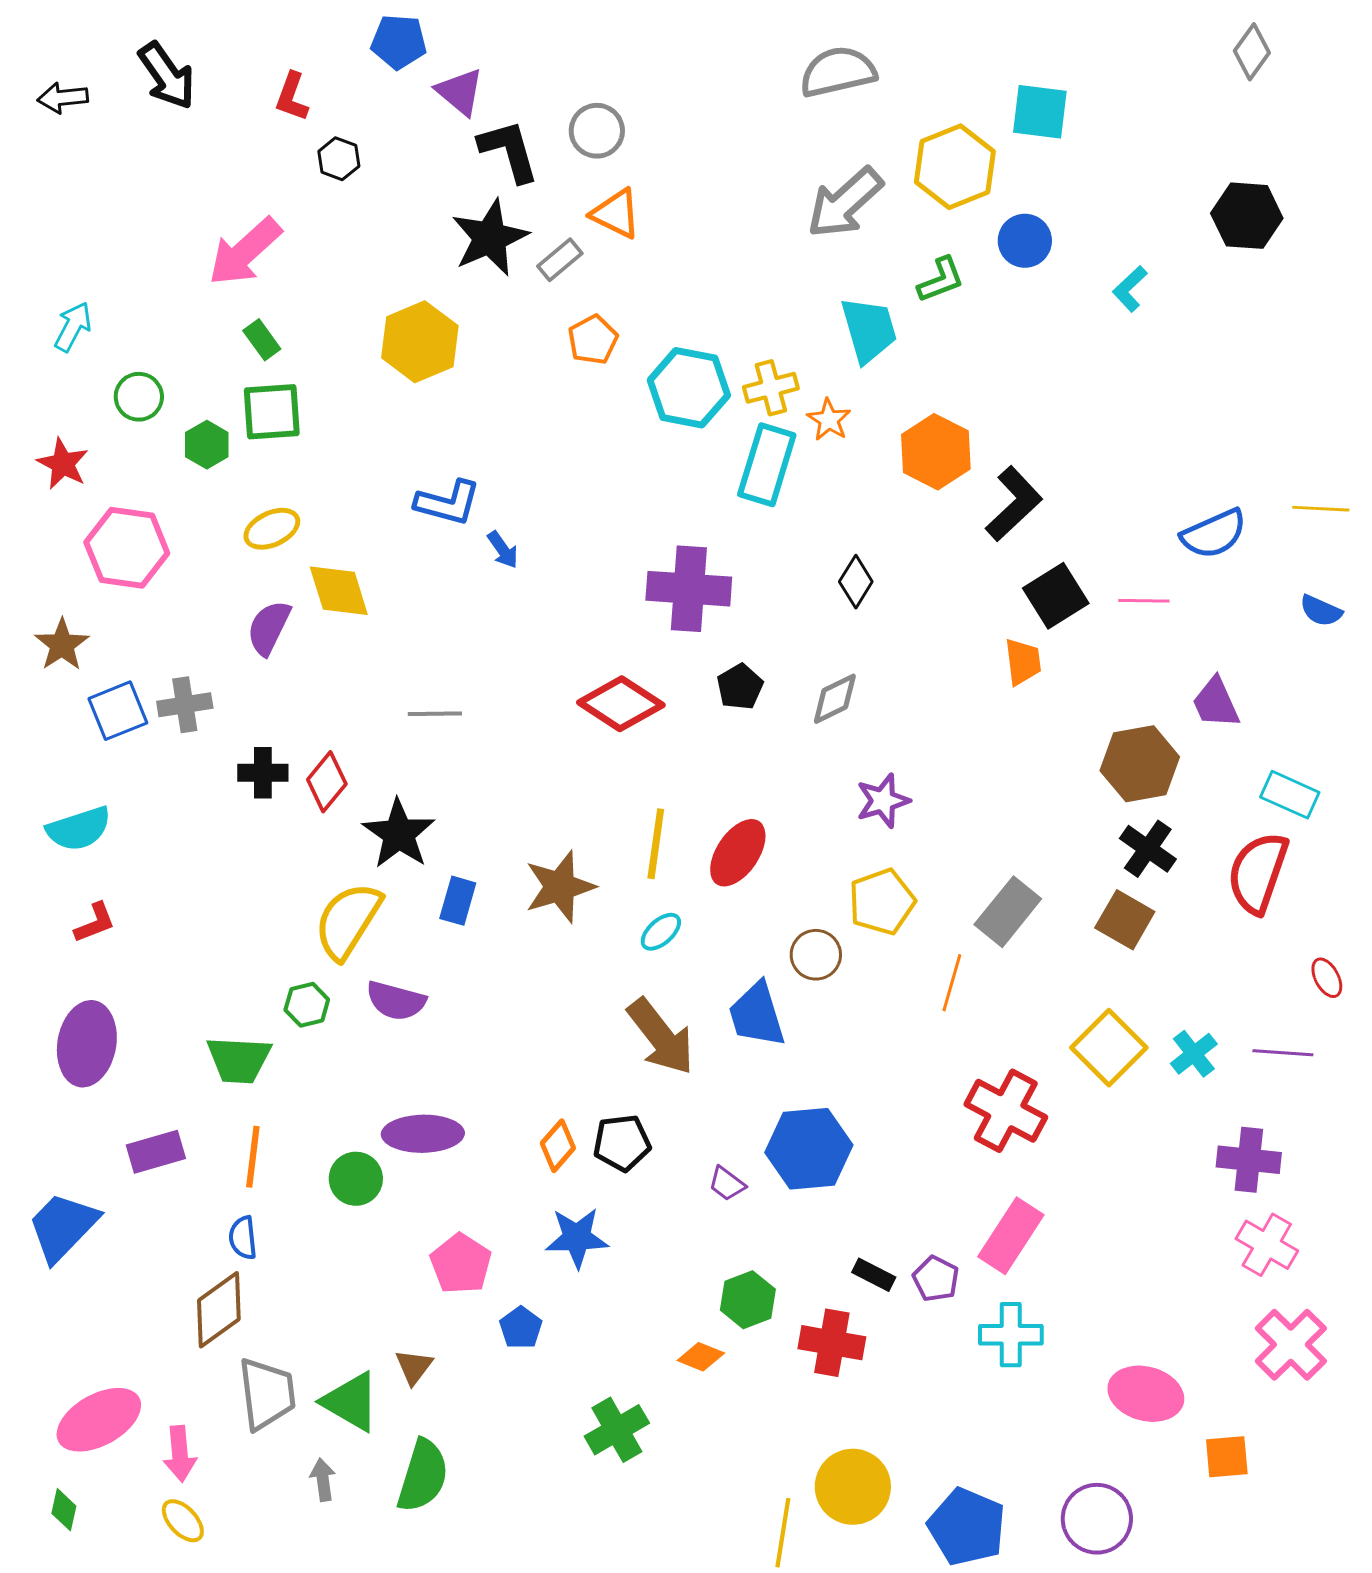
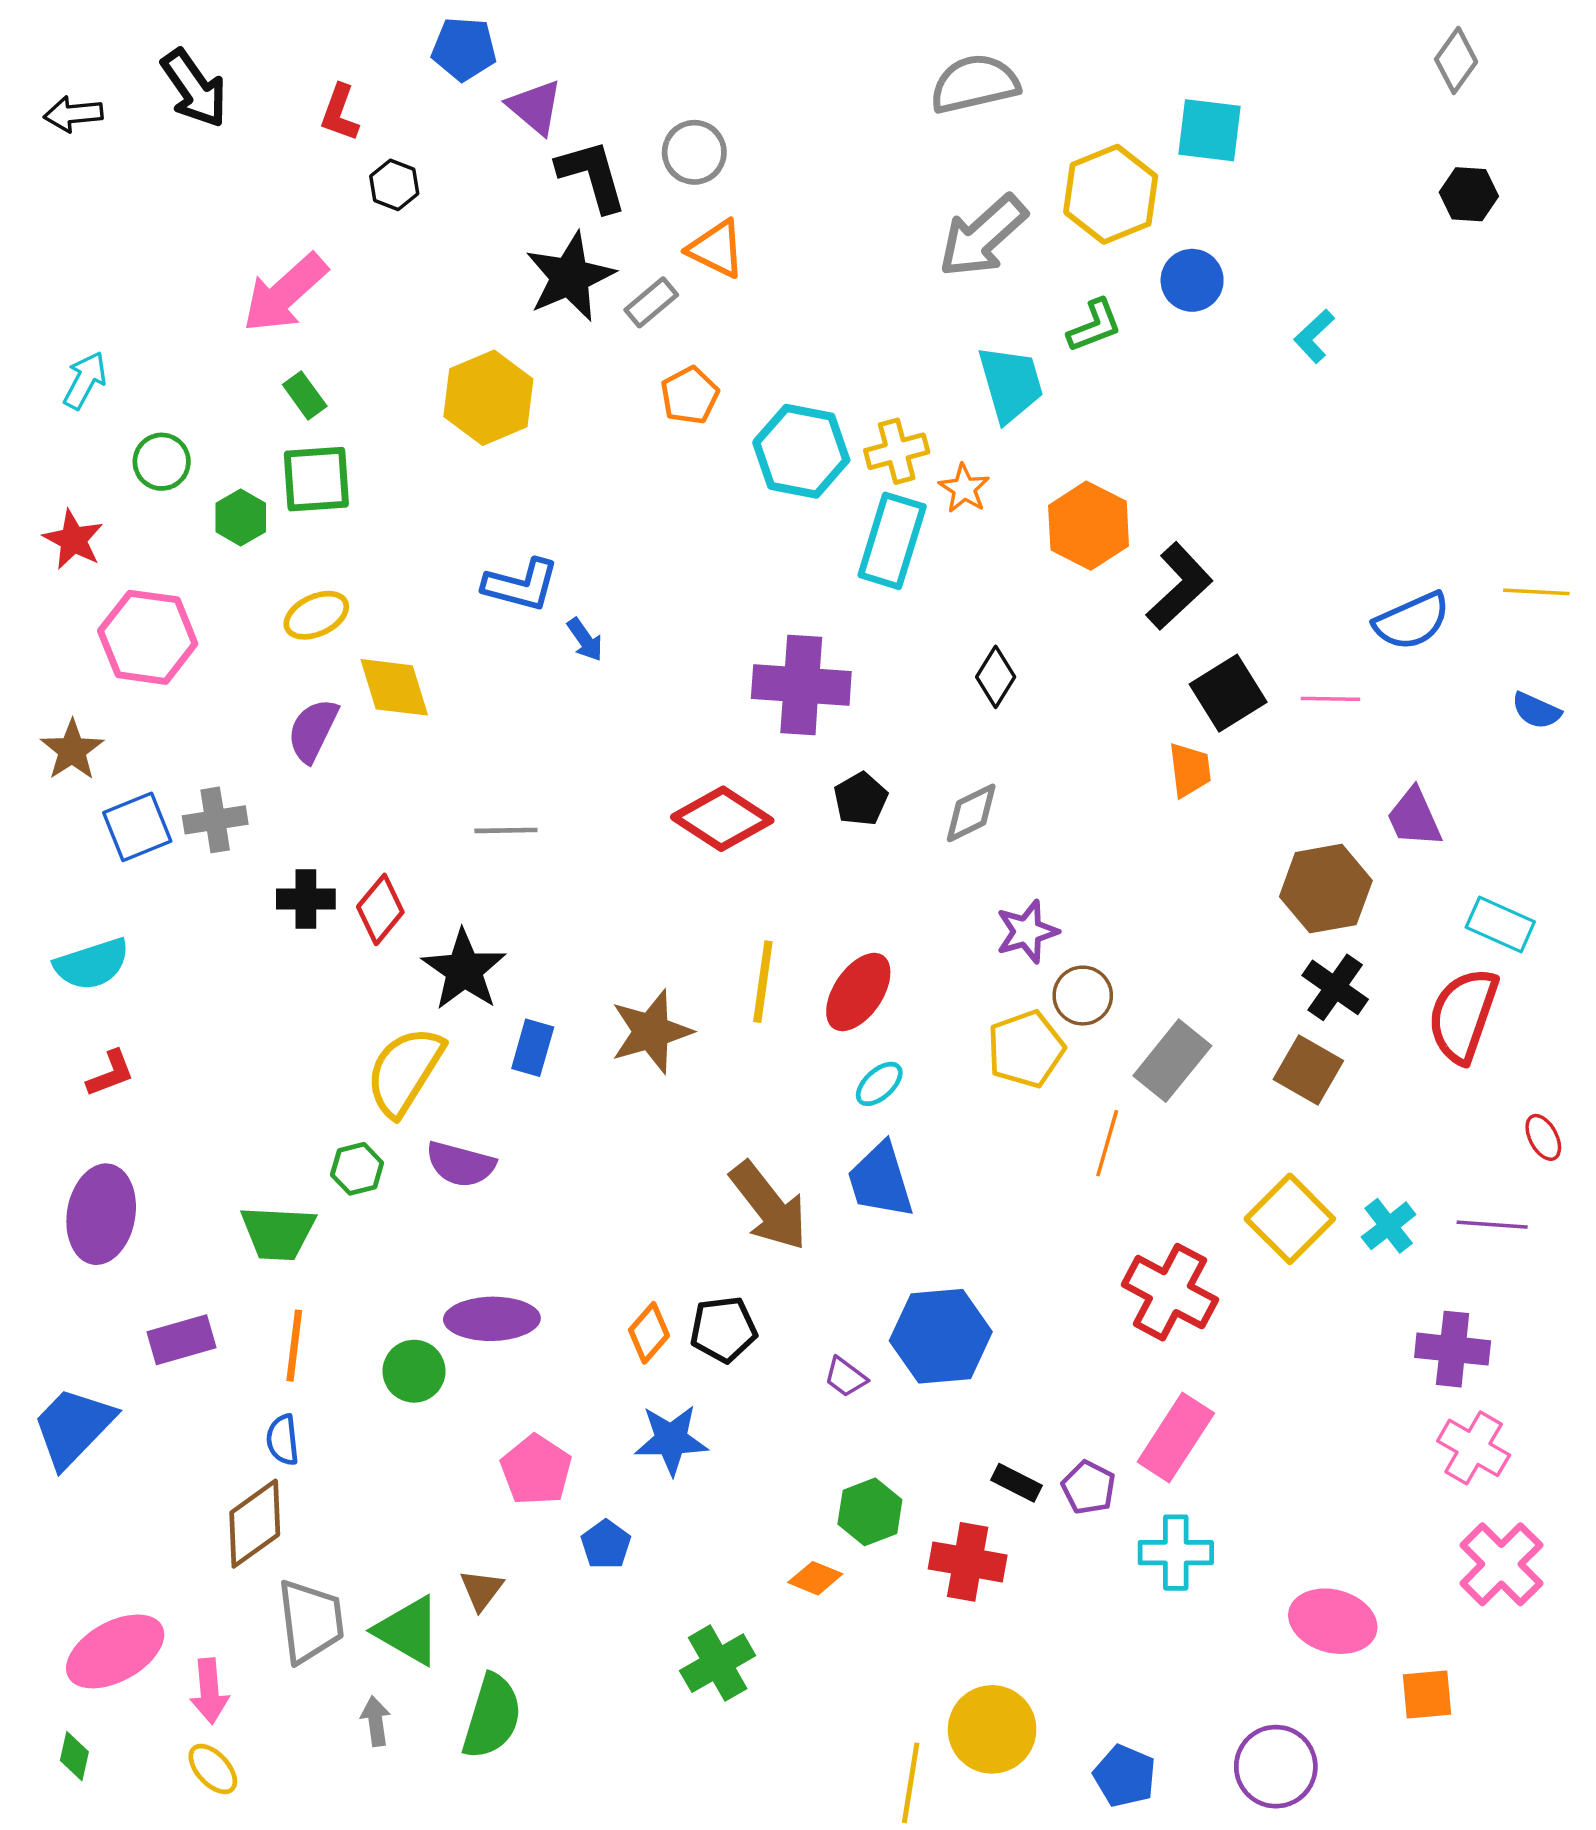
black hexagon: (1247, 216) -> (1469, 194), moved, size x0.7
cyan ellipse: (661, 932) -> (879, 1084), moved
brown circle: (816, 955) -> (1083, 996), moved
blue pentagon: (967, 1527) -> (1125, 1776), size x0.7

